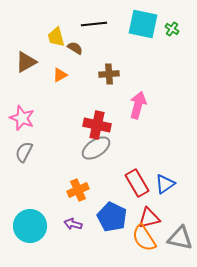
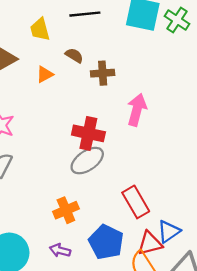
green cross: (172, 29) -> (177, 20), size x1.5
brown semicircle: (75, 48) -> (74, 55), moved
blue triangle: (165, 184) -> (169, 231), moved

